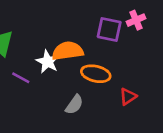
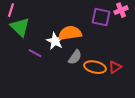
orange ellipse: (96, 74) -> (95, 67), moved
gray semicircle: (74, 105) -> (75, 57), moved

